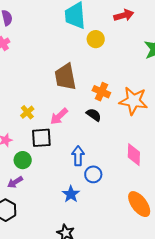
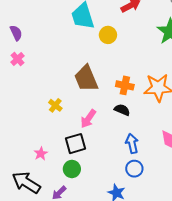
yellow cross: (27, 112) -> (55, 105), moved
blue arrow: (78, 156) -> (132, 144), moved
green circle: (23, 160) -> (72, 169), moved

